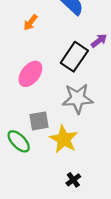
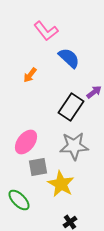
pink ellipse: (30, 74) -> (26, 142), moved
green ellipse: (19, 141) -> (19, 200), moved

